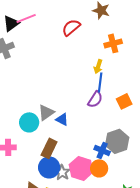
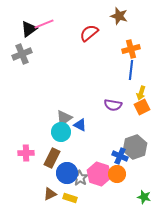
yellow arrow: (98, 66) -> (141, 93), moved
blue line: (100, 82) -> (131, 70), moved
purple semicircle: (95, 99) -> (113, 105), turned 66
cyan circle: (29, 122) -> (61, 132), moved
brown rectangle: (49, 148) -> (52, 158), moved

